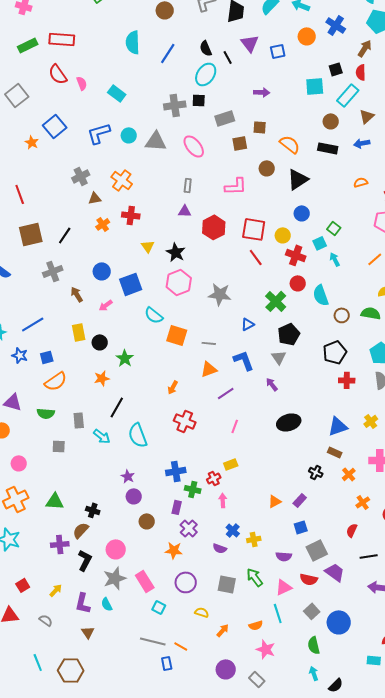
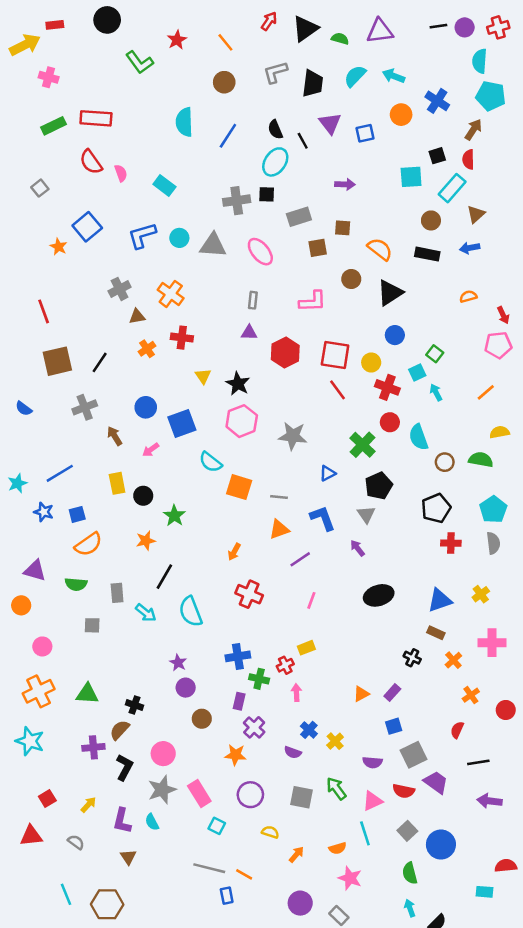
gray square: (17, 95) -> (40, 188), size x0.6
yellow cross: (254, 539) -> (335, 741), turned -32

